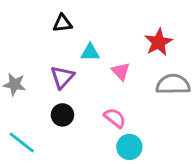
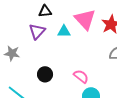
pink triangle: (121, 71) -> (85, 19), moved, size x1.6
purple triangle: (62, 77) -> (37, 31), moved

